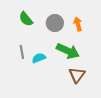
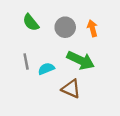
brown triangle: (77, 75) -> (71, 89), moved, turned -42

